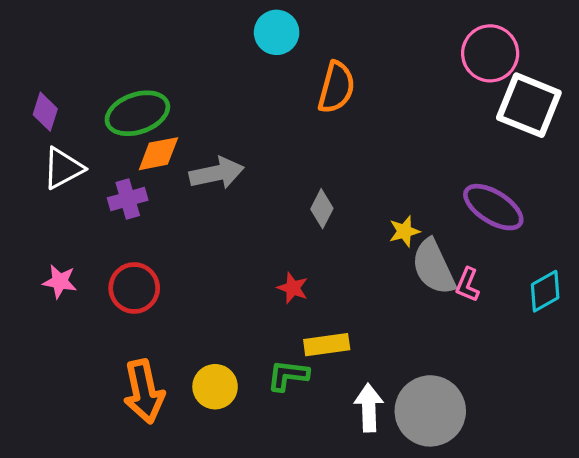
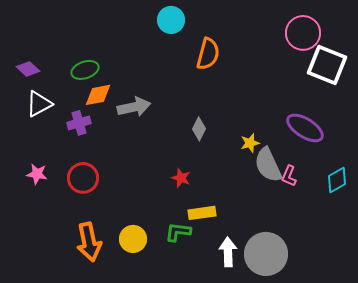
purple diamond: (45, 112) -> (28, 69), turned -65
green ellipse: (137, 113) -> (85, 70), size x0.7

